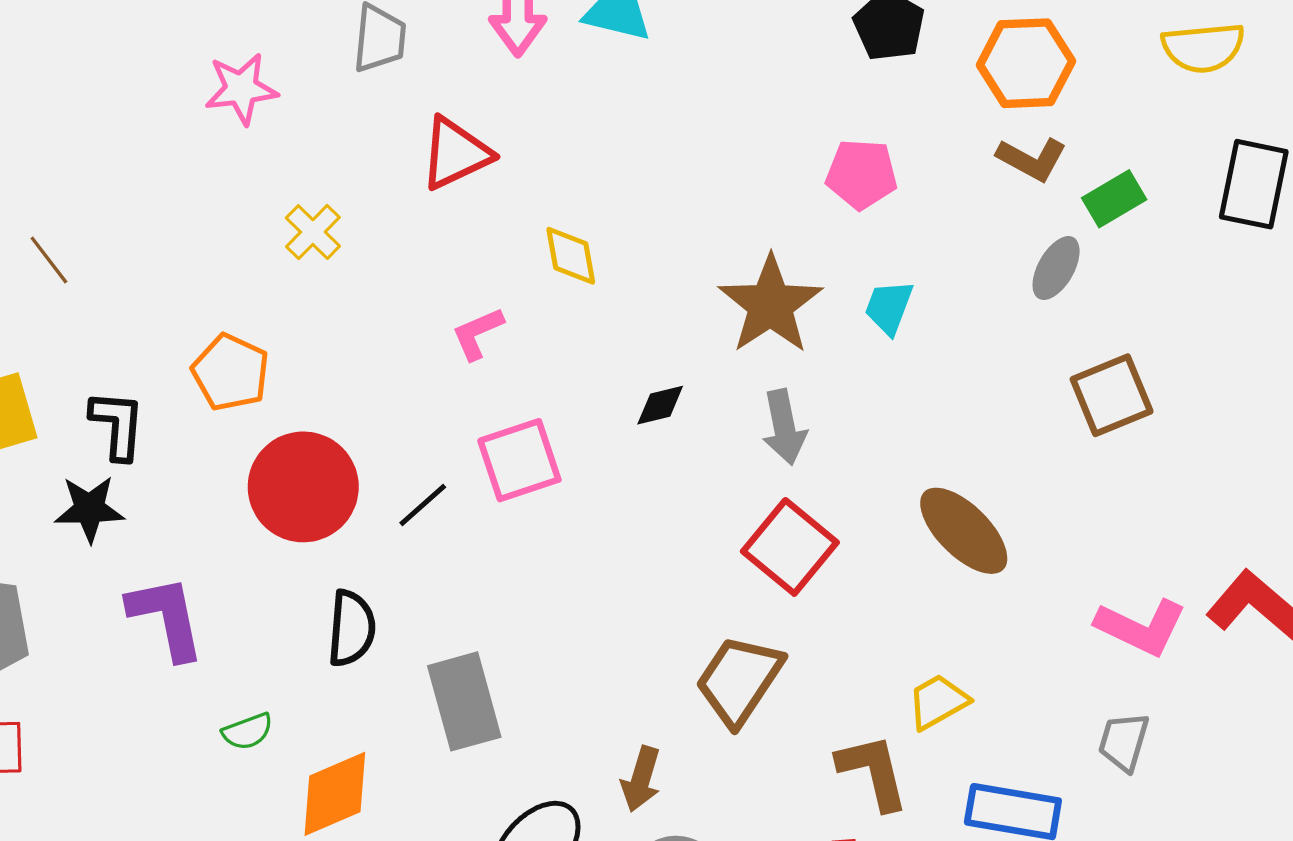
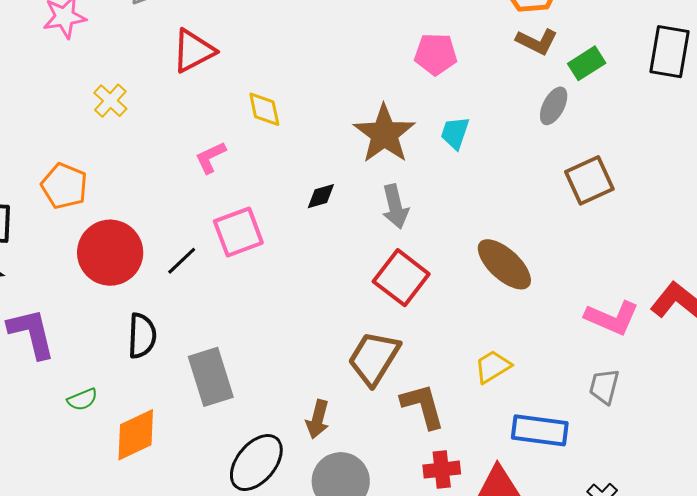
brown L-shape: (873, 772) -> (423, 406), moved

